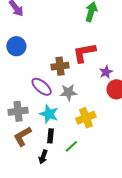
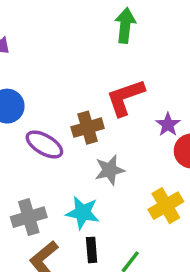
purple ellipse: (42, 87) -> (44, 145), moved
yellow cross: (86, 118) -> (166, 206), moved

